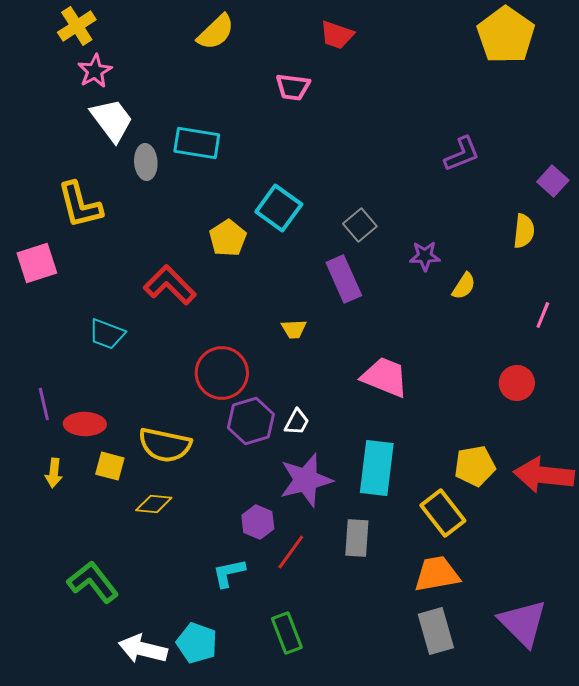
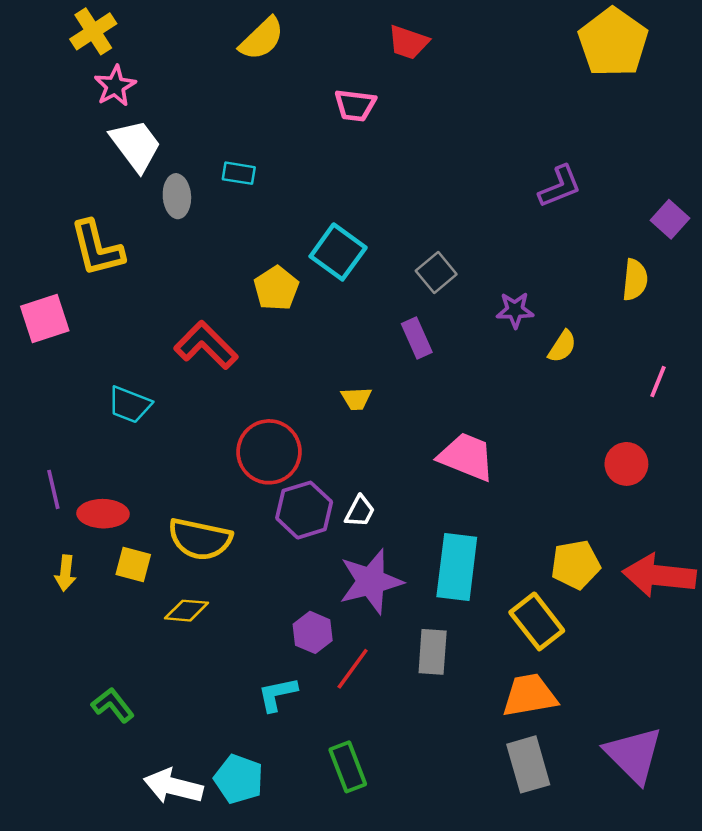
cyan rectangle: (197, 143) -> (239, 173), size x0.6
purple rectangle: (344, 279) -> (417, 338), size x0.7
green L-shape: (93, 582) -> (113, 705), size x0.7

